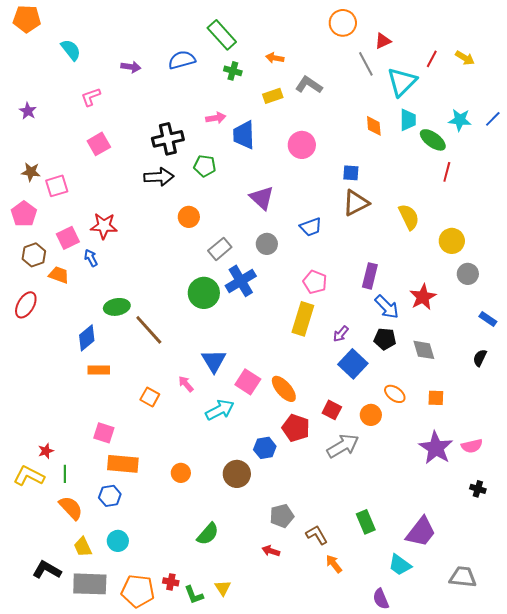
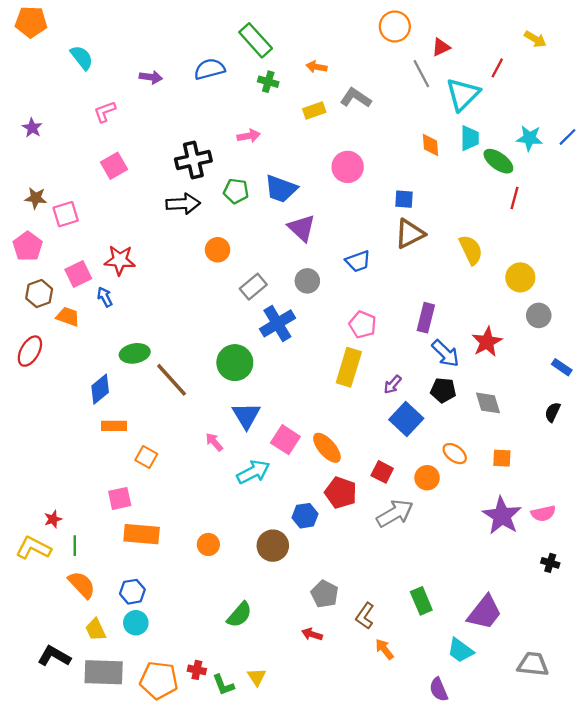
yellow arrow: (465, 58) -> (535, 39), moved
blue trapezoid: (244, 135) -> (281, 189), moved, turned -68
green circle: (204, 293) -> (235, 363), moved
orange square: (150, 397) -> (146, 457), moved
pink square: (104, 433) -> (120, 498), turned -30
blue hexagon: (110, 496) -> (132, 592), moved
gray pentagon: (282, 516) -> (325, 594), turned -30
brown L-shape: (317, 535) -> (365, 616), turned -115

